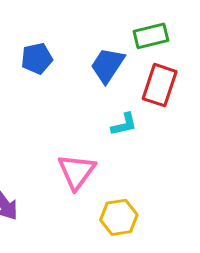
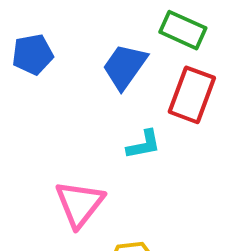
green rectangle: (151, 36) -> (183, 30), turned 36

